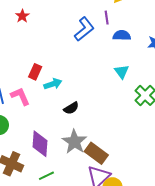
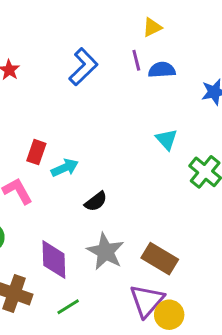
blue L-shape: (84, 29) -> (83, 67), moved
blue semicircle: (122, 35) -> (162, 70), moved
brown rectangle: (96, 153) -> (160, 259), moved

